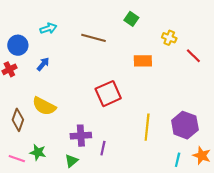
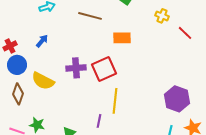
blue circle: (18, 45) -> (17, 65), moved
orange rectangle: (143, 61) -> (122, 38), moved
yellow line: (147, 127) -> (115, 101), moved
purple cross: (81, 136) -> (76, 68), moved

